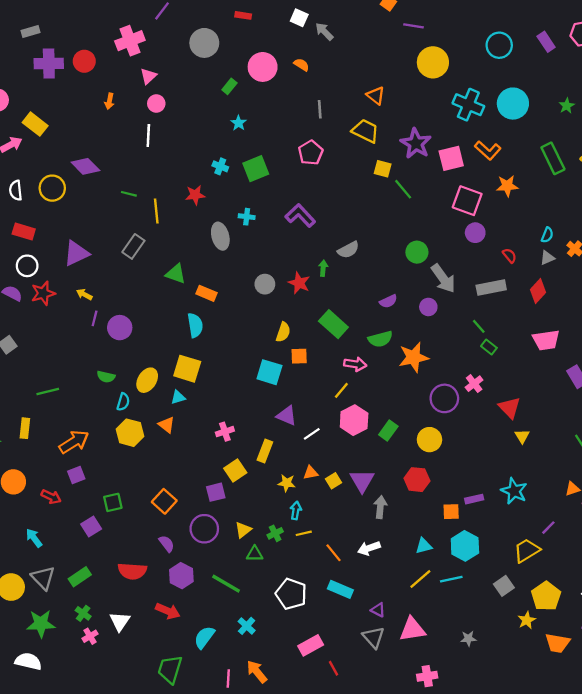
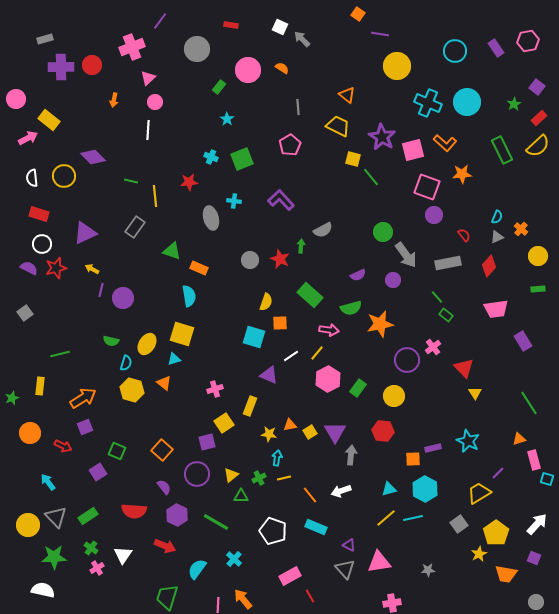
white line: (312, 434) -> (291, 356), moved
green square: (113, 502) -> (117, 451), turned 36

